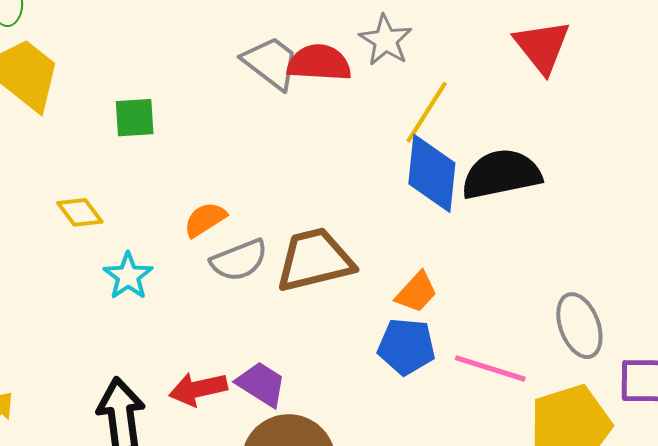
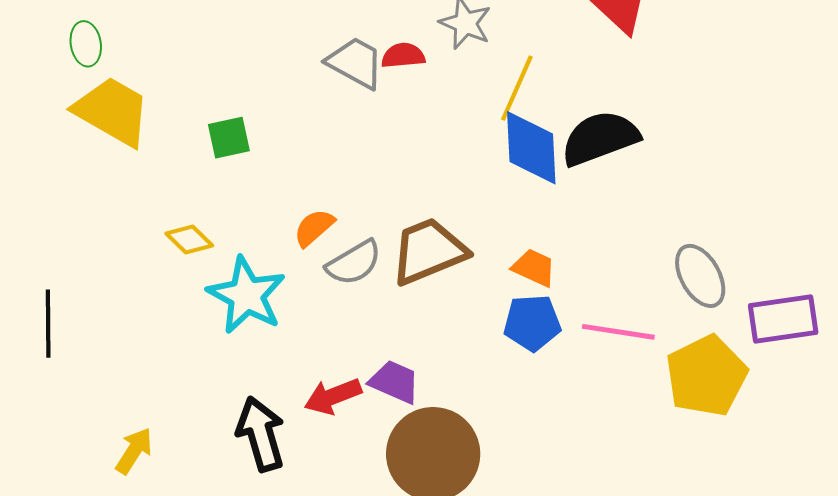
red semicircle: (319, 63) -> (403, 56), size x0.7
cyan star: (128, 276) -> (247, 295), size x1.6
orange trapezoid: (416, 292) -> (534, 268), turned -99

